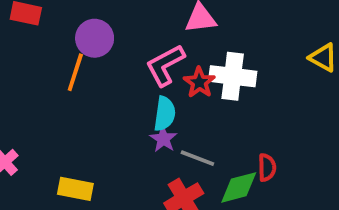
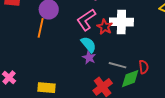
cyan semicircle: (165, 114) -> (88, 45), turned -42
gray line: (197, 158) -> (118, 65), moved

